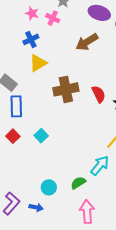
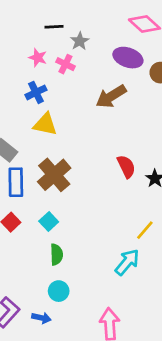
yellow triangle: (38, 63) -> (45, 124), turned 42
brown cross: (66, 89) -> (54, 175), moved, turned -30
green semicircle: (78, 183) -> (57, 255), moved, turned 119

